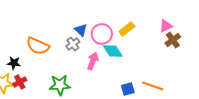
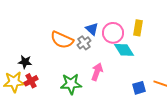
yellow rectangle: (127, 29) -> (138, 28), turned -42
orange semicircle: (38, 46) -> (62, 40), moved
pink arrow: (93, 61) -> (97, 72), moved

